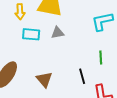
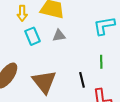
cyan rectangle: (31, 34) -> (33, 36), turned 60
brown triangle: (44, 79) -> (44, 82), size x1.5

